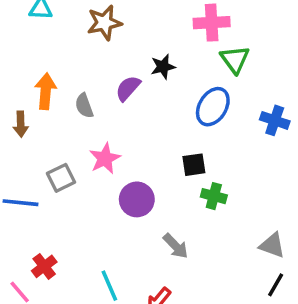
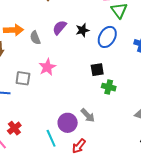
black star: (163, 67) -> (82, 30), moved
orange arrow: (46, 91) -> (13, 30), turned 84
gray square: (61, 178) -> (23, 78), turned 35
purple circle: (137, 199) -> (68, 123), moved

